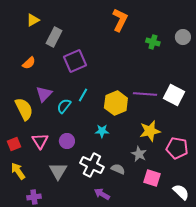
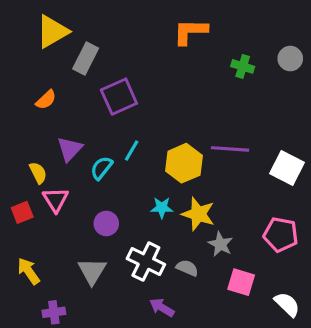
yellow triangle: (33, 20) -> (52, 32), size x1.6
orange L-shape: (120, 20) -> (190, 32), turned -115
white square: (174, 95) -> (287, 168), moved
yellow semicircle: (24, 109) -> (38, 173), size x0.6
yellow star: (150, 131) -> (198, 214), moved, turned 30
pink triangle: (40, 141) -> (56, 200), moved
red square: (14, 144) -> (22, 212), moved

